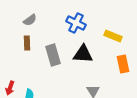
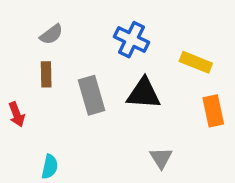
red arrow: (10, 88) -> (17, 114), moved, turned -40

